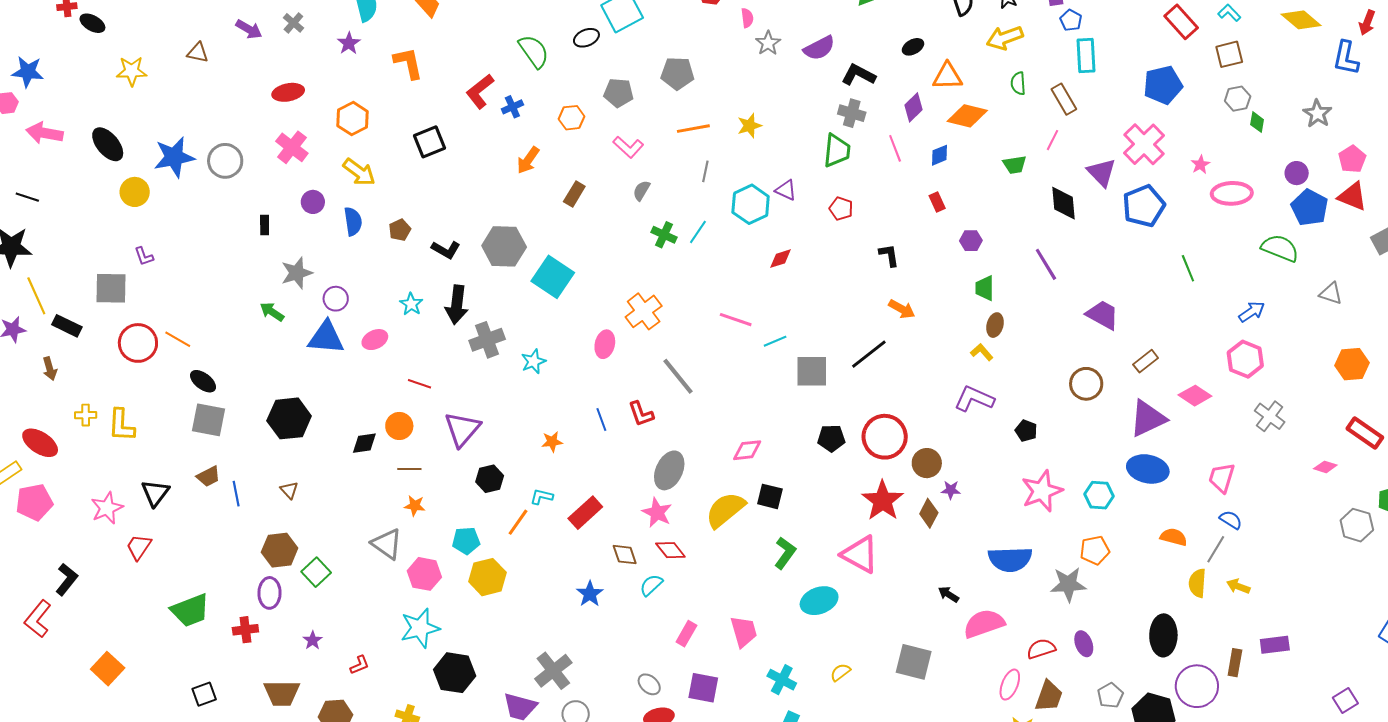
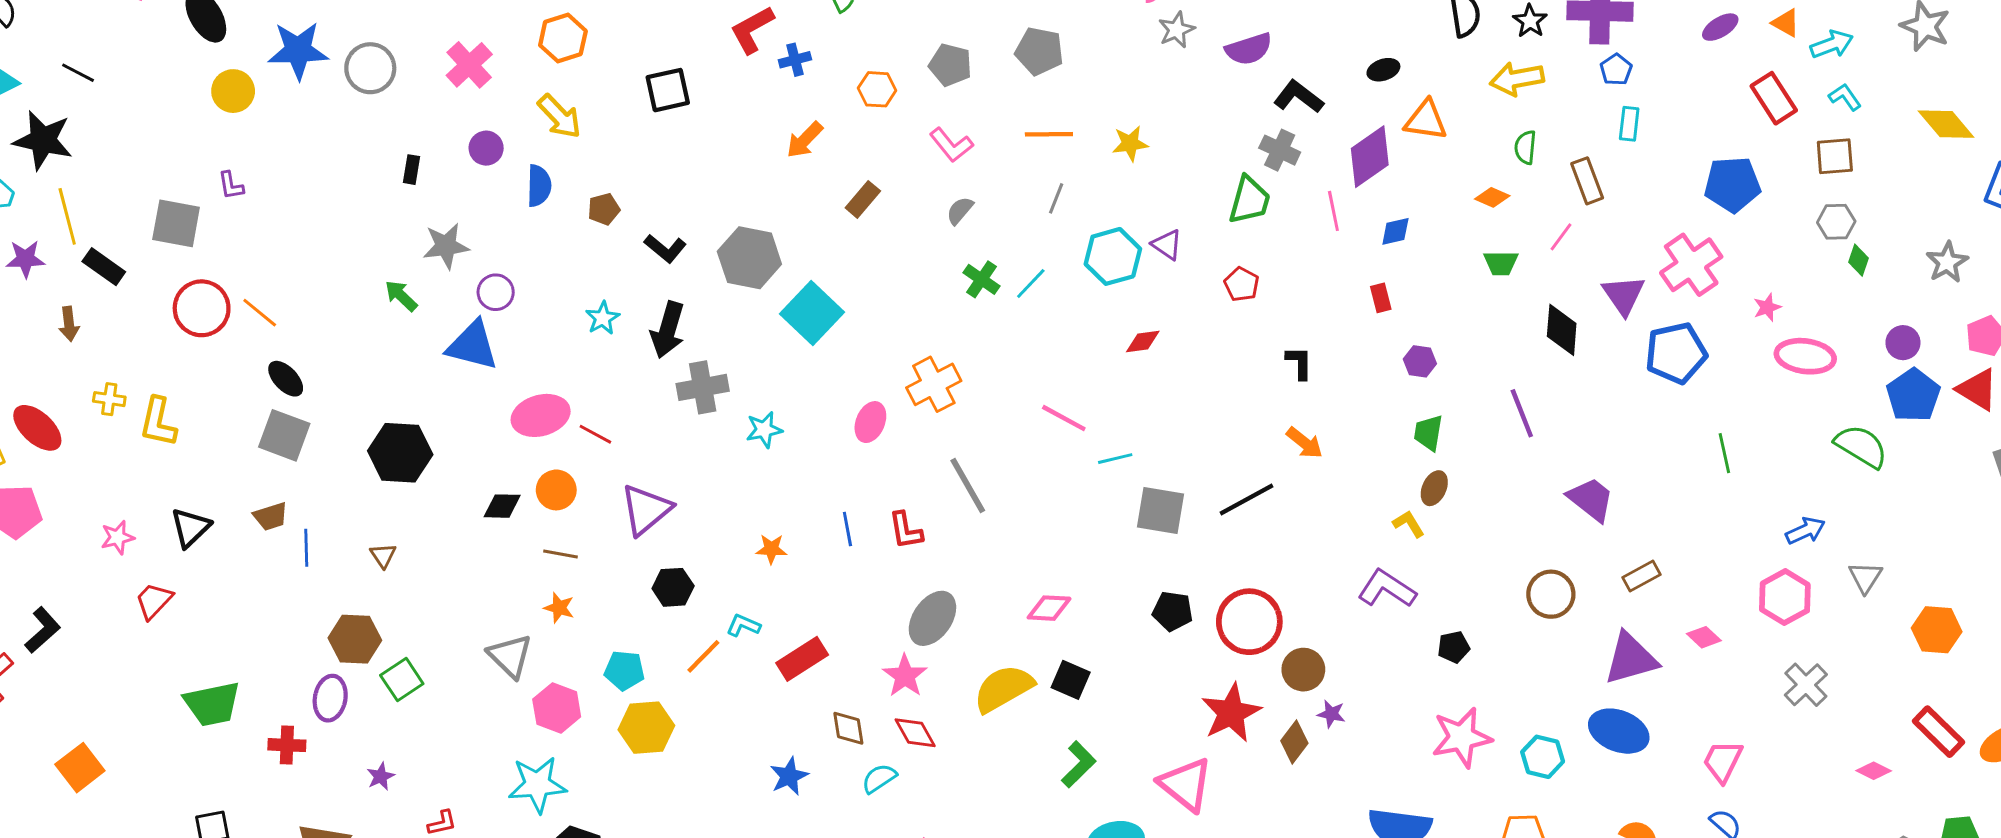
cyan rectangle: (1086, 56) -> (1629, 124), size x0.7
purple diamond: (914, 107) -> (1370, 157), size x1.5
orange diamond: (967, 116) -> (1492, 197), moved, size x0.6
gray triangle: (1331, 293) -> (1865, 577), moved, turned 35
pink ellipse: (375, 340) -> (541, 415), moved, size x1.5
pink diamond: (1195, 396) -> (1704, 637), size x0.7
black pentagon: (1026, 431) -> (1454, 647), turned 30
pink star: (107, 508) -> (118, 537), size x0.7

